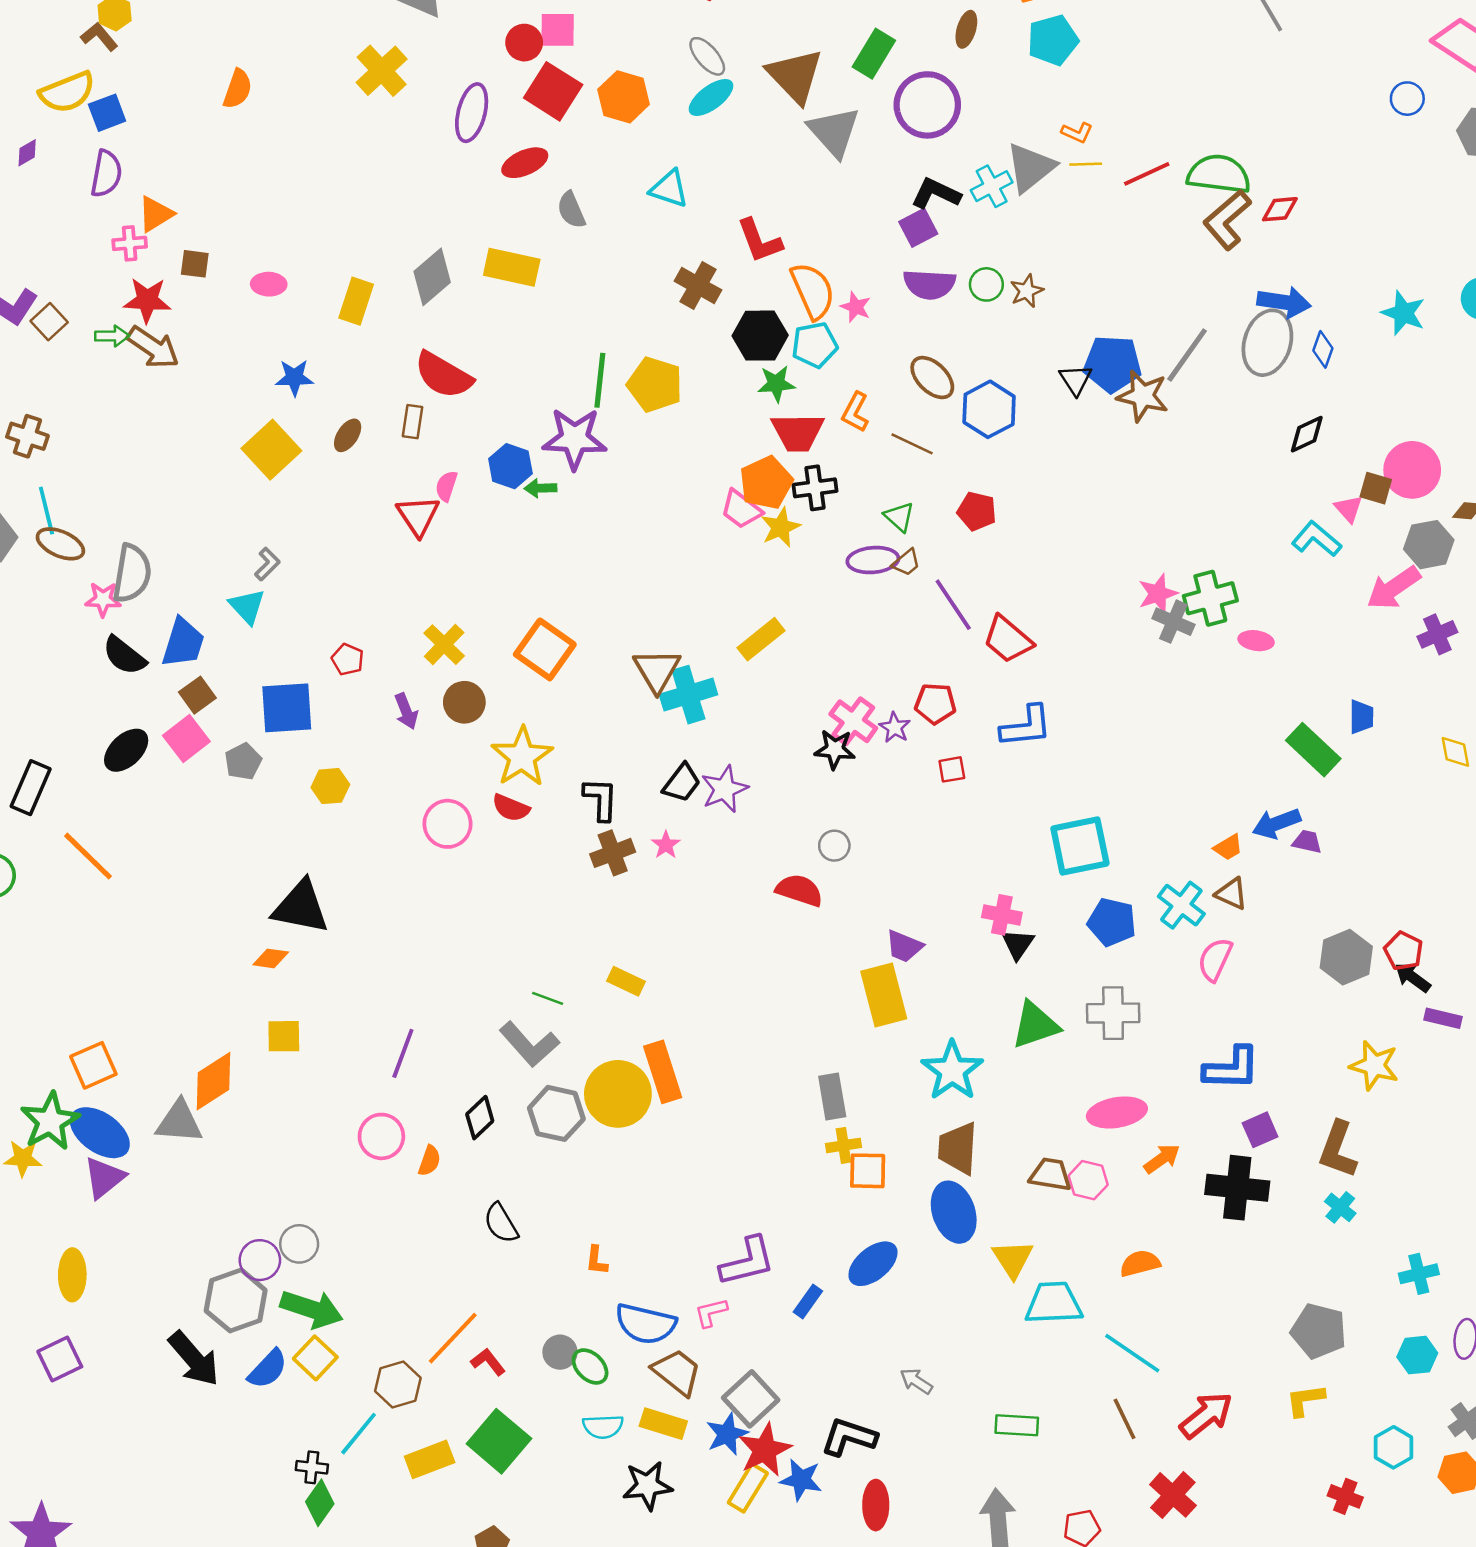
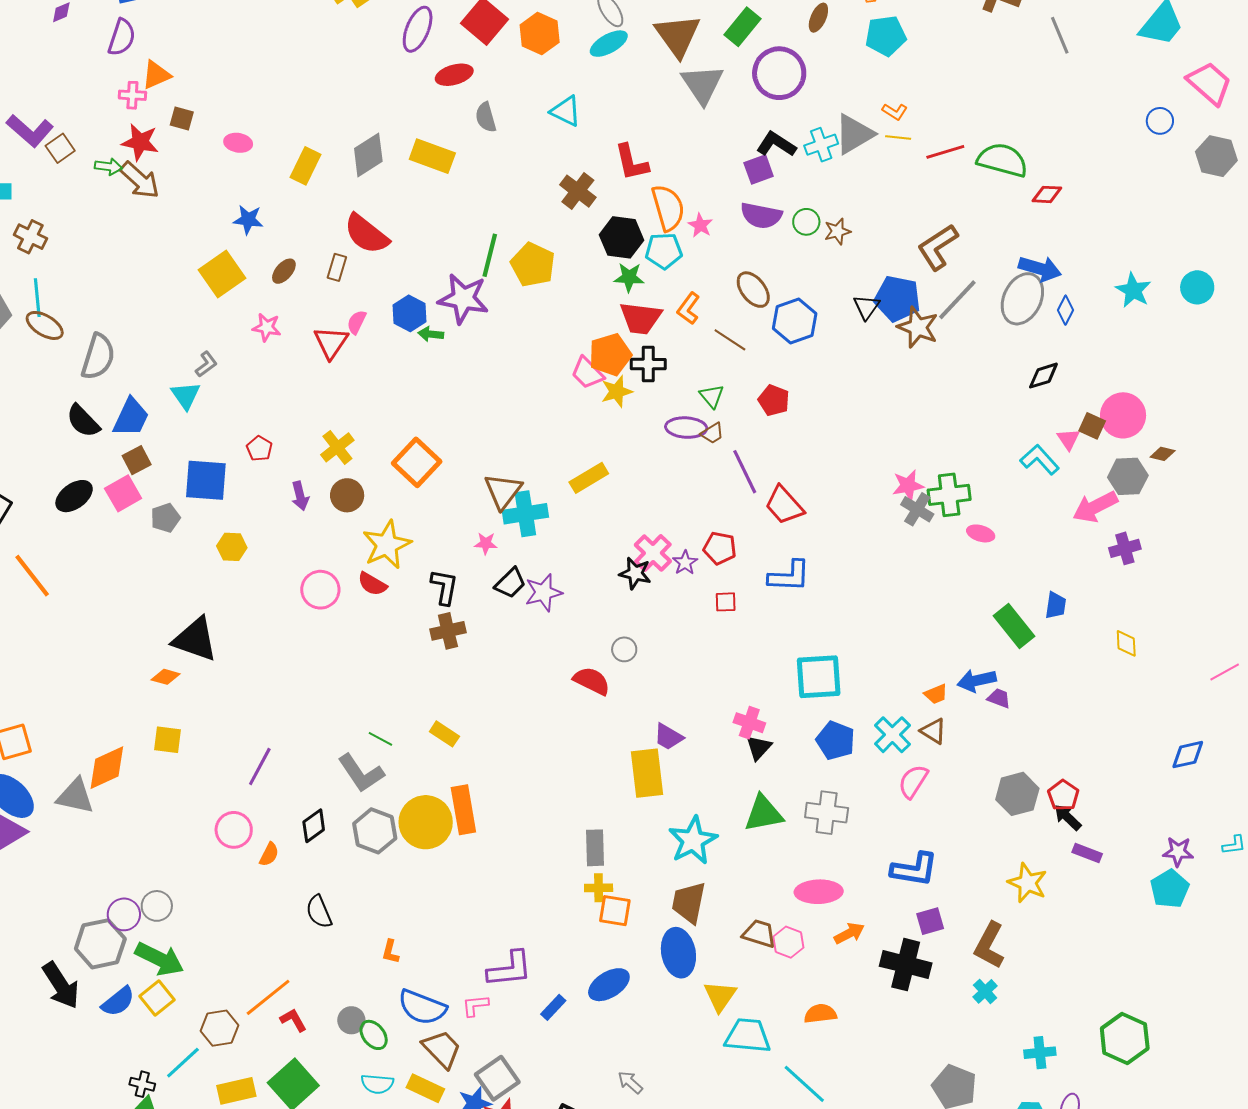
brown L-shape: (1227, 220) -> (938, 247), moved
pink star: (103, 599) -> (267, 327), moved
pink star: (666, 845) -> (486, 543), moved, turned 30

